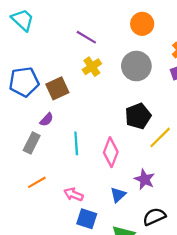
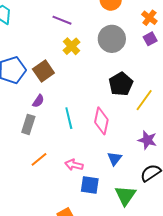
purple star: (145, 179) -> (147, 140), moved

